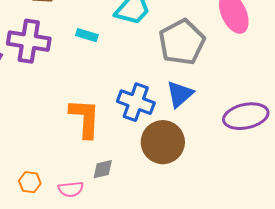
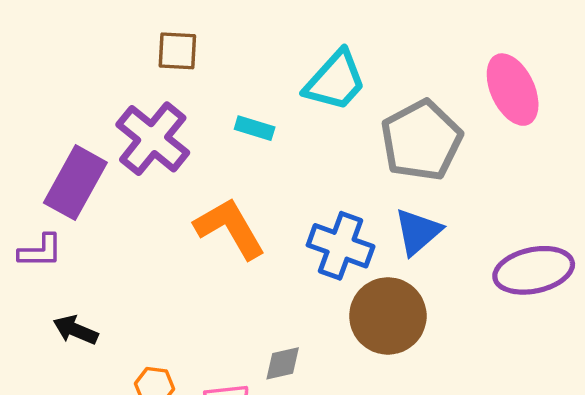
purple cross: (29, 41) -> (153, 139), turned 30
orange L-shape: (85, 118) -> (230, 228), moved, turned -33

